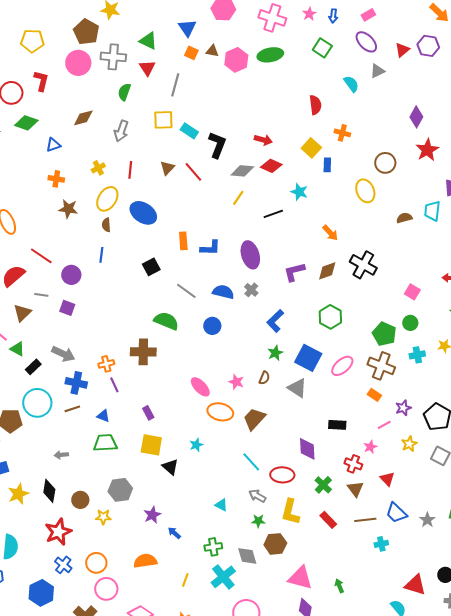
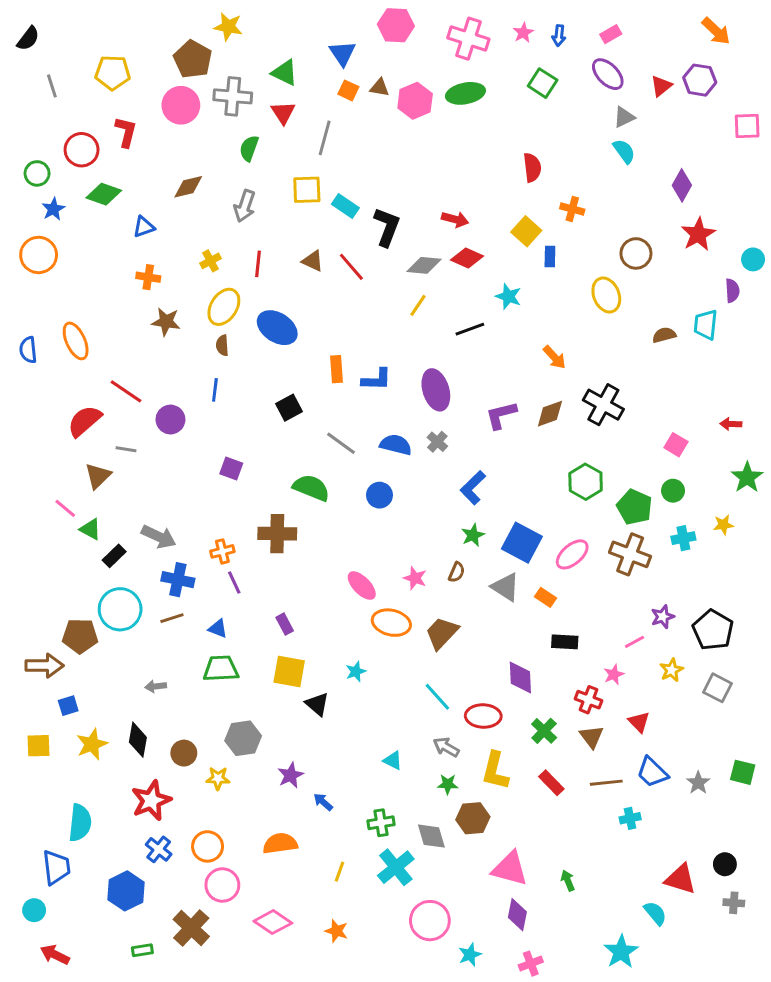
cyan semicircle: (351, 84) -> (624, 151), moved
brown triangle: (167, 168) -> (313, 261), turned -49
purple square: (67, 308) -> (231, 468), moved
green hexagon: (330, 317) -> (586, 482), moved
orange rectangle: (374, 395) -> (546, 597), moved

